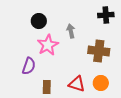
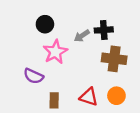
black cross: (106, 15) -> (104, 30), moved
gray arrow: (71, 31) -> (82, 36), turned -112
purple semicircle: (29, 66) -> (33, 76), turned 96

